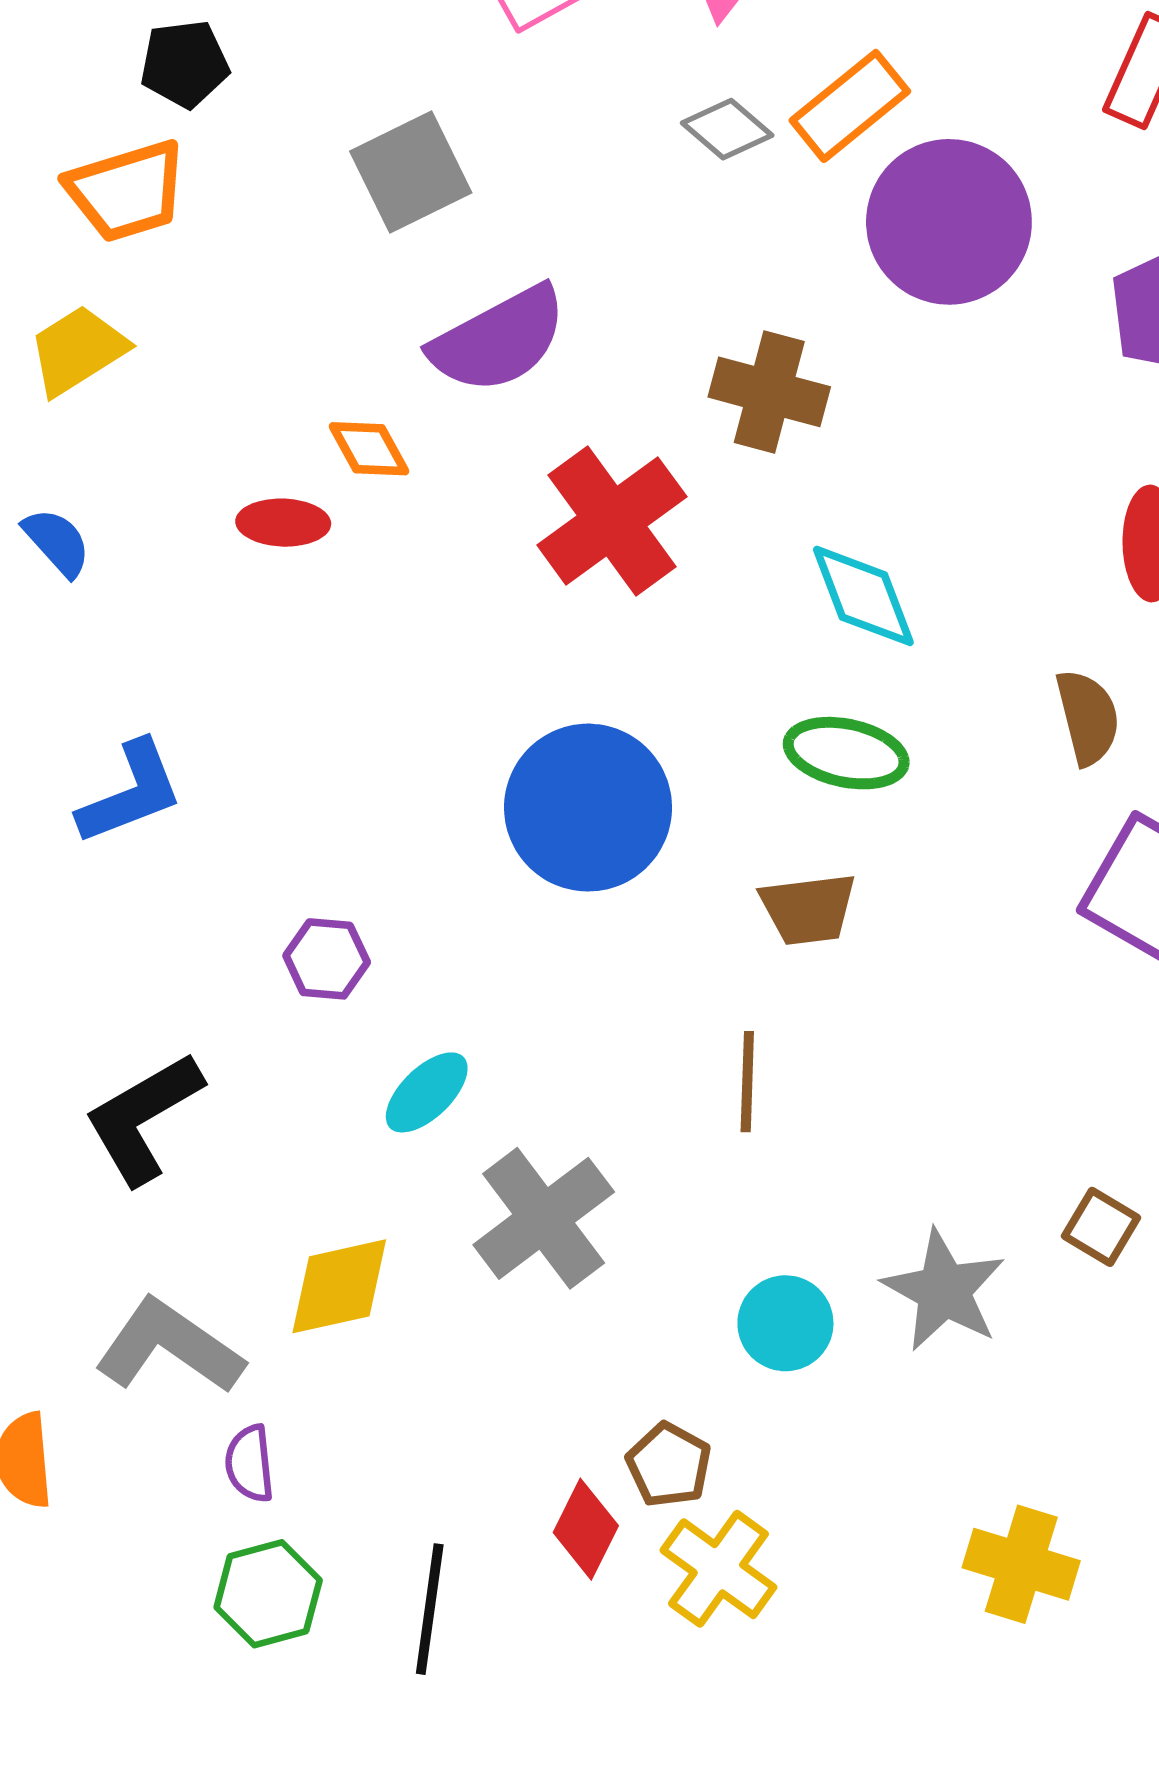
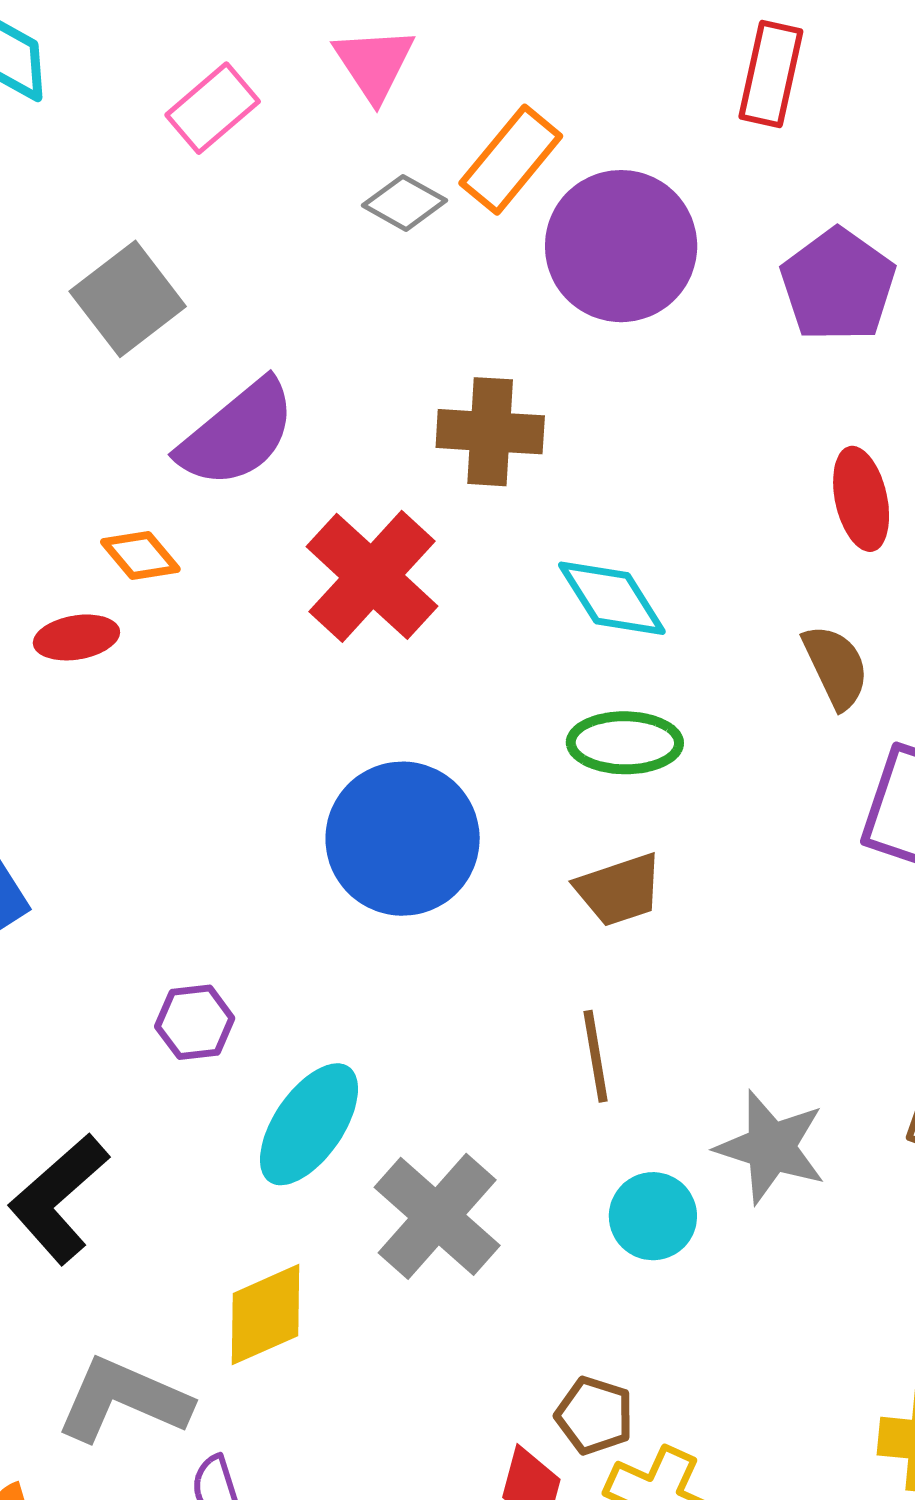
cyan ellipse: (427, 1092) -> (309, 1124), size x1.5
gray star: (944, 1290) -> (771, 1147), moved
cyan circle: (785, 1323) -> (653, 1216), moved

